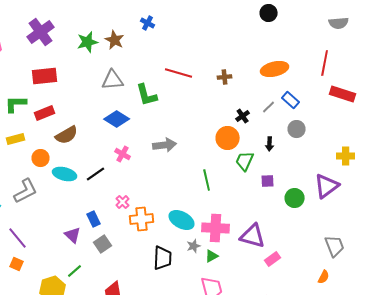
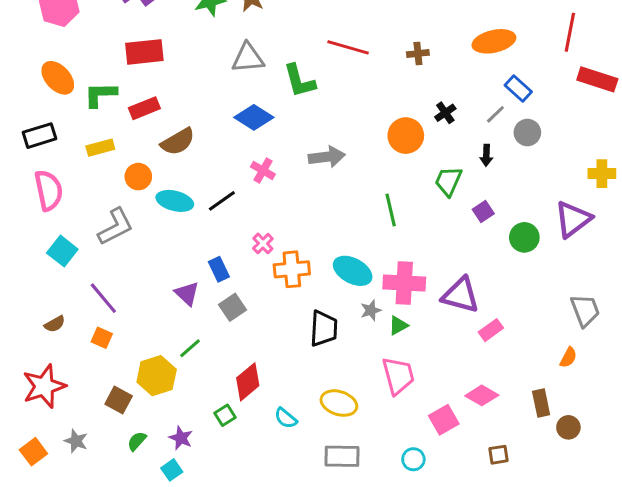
gray line: (269, 107) -> (495, 114), moved
orange circle: (228, 138) -> (406, 136), moved
purple square: (268, 181) -> (483, 212), turned -32

